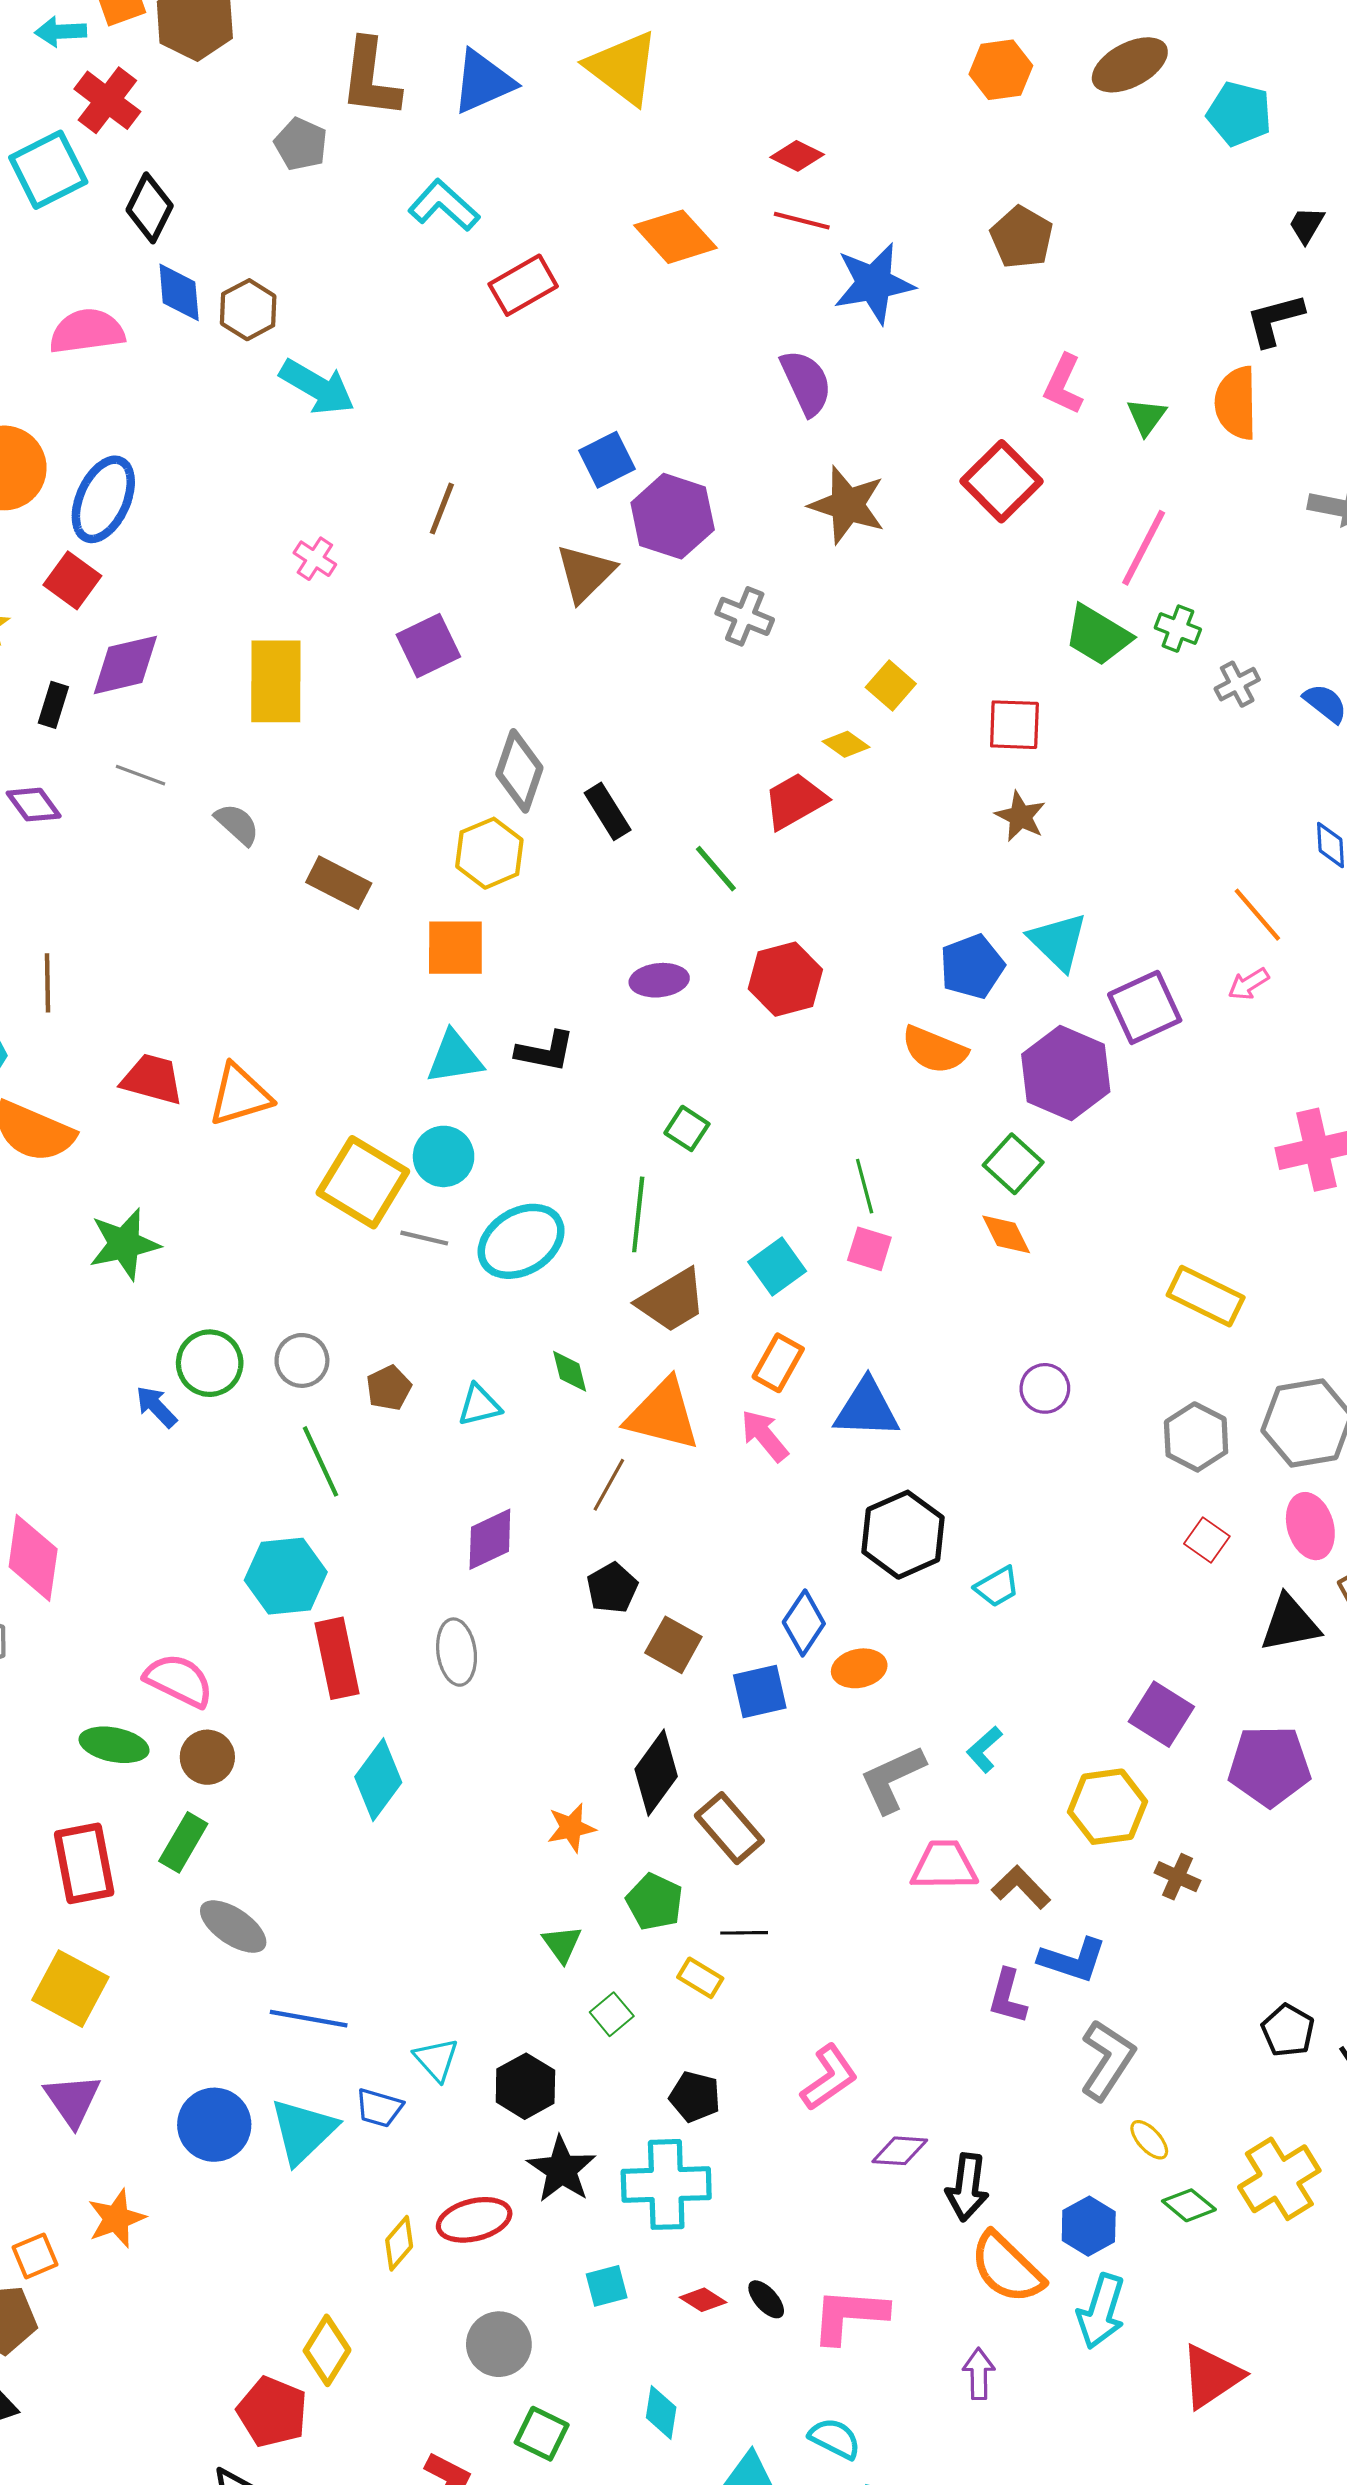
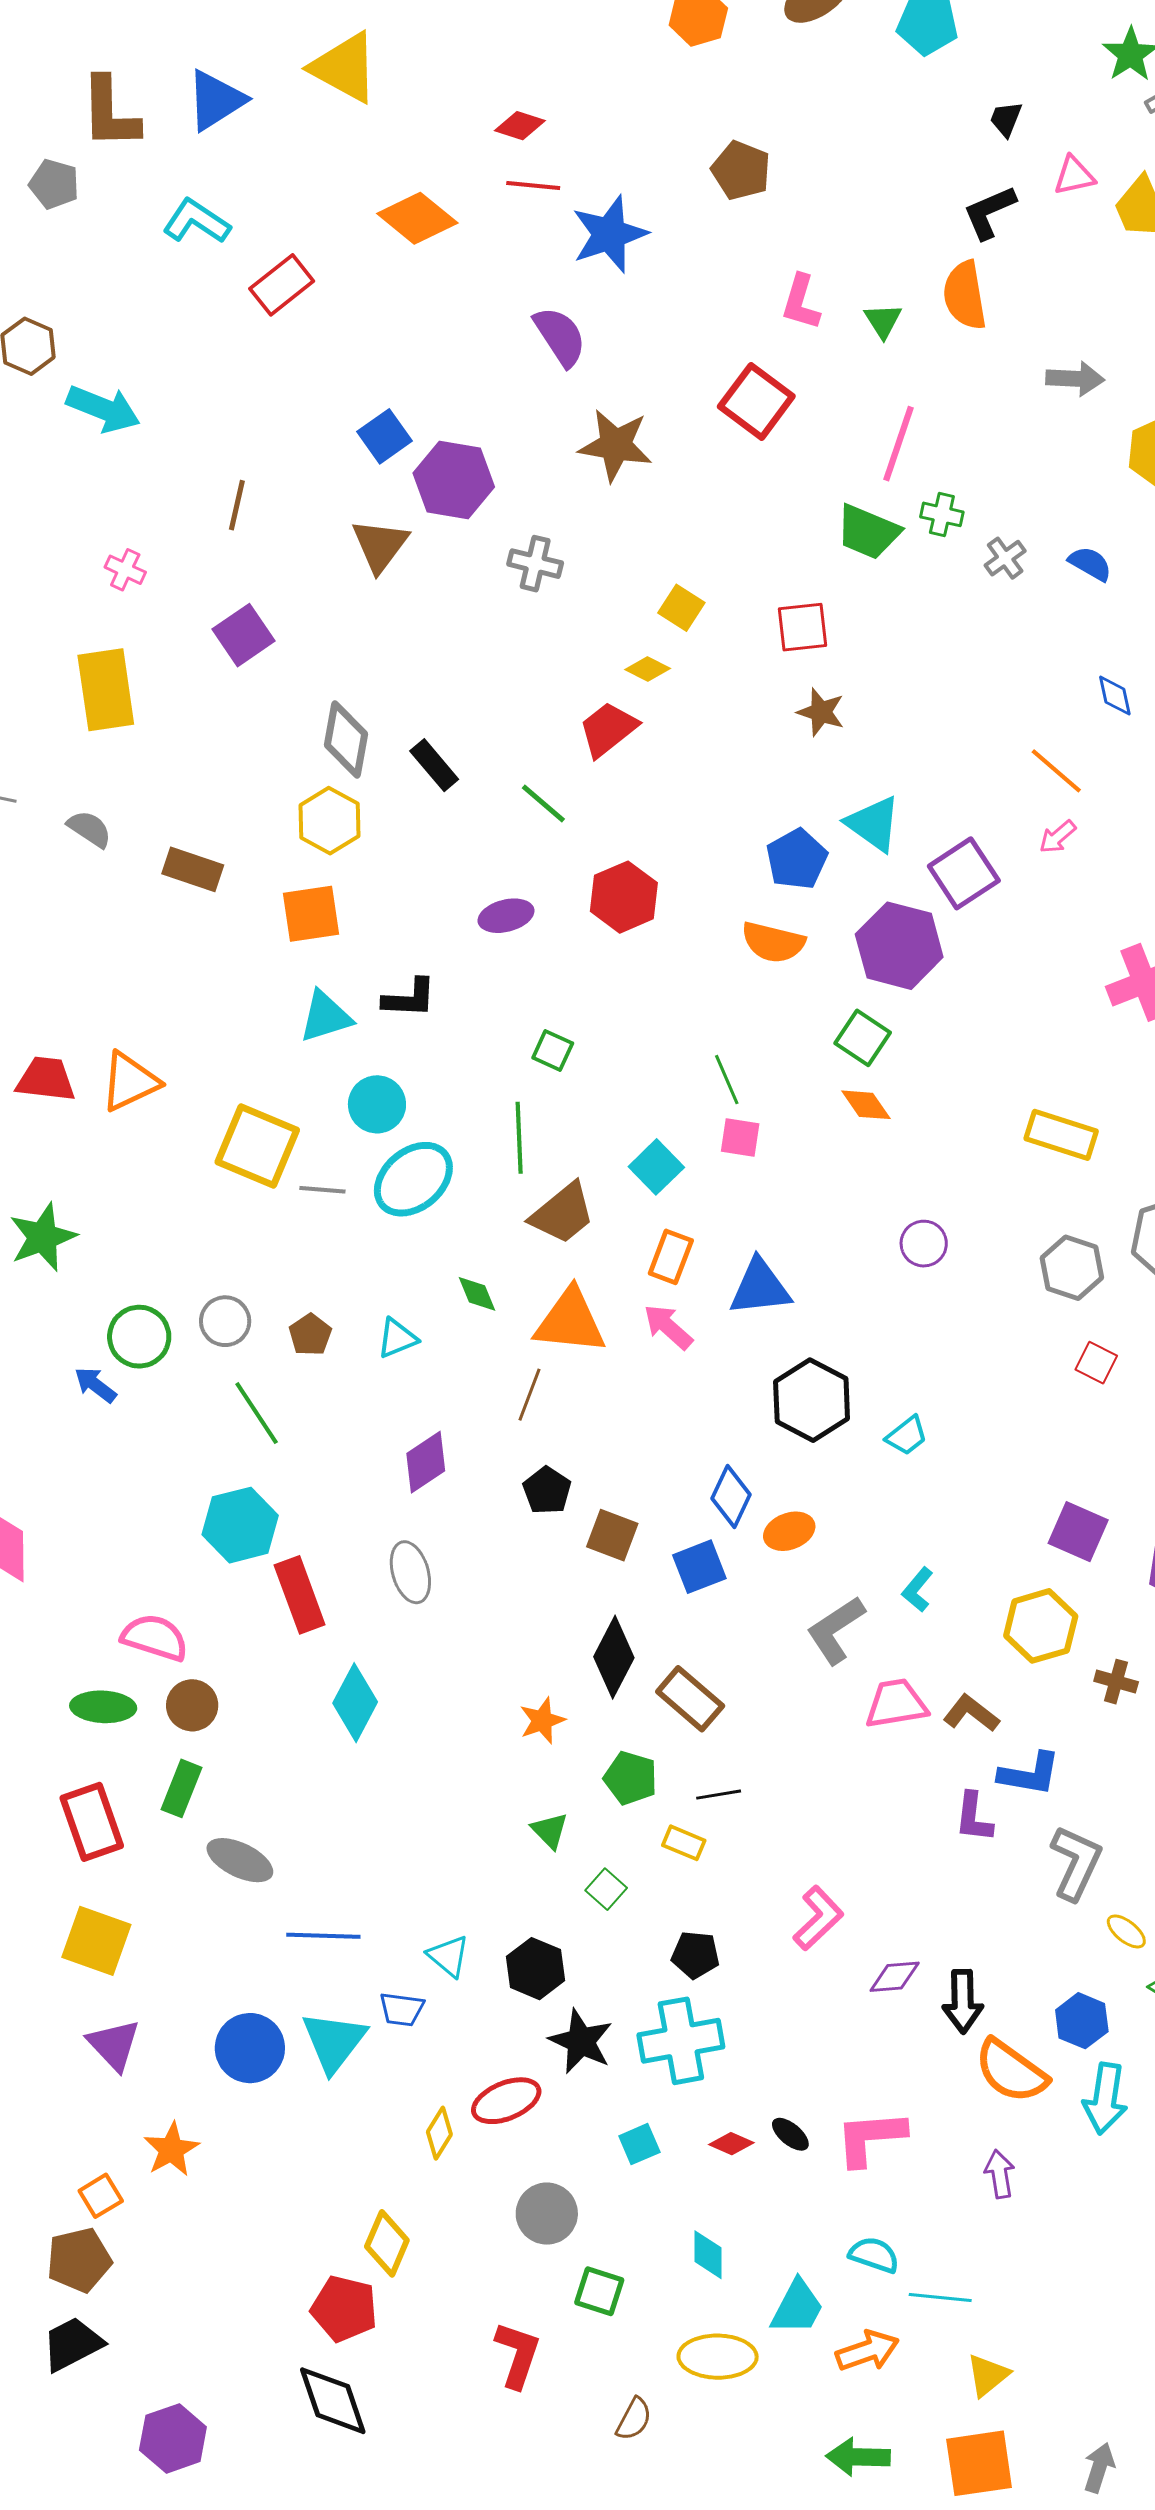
cyan circle: (444, 1156) -> (377, 1104), moved

